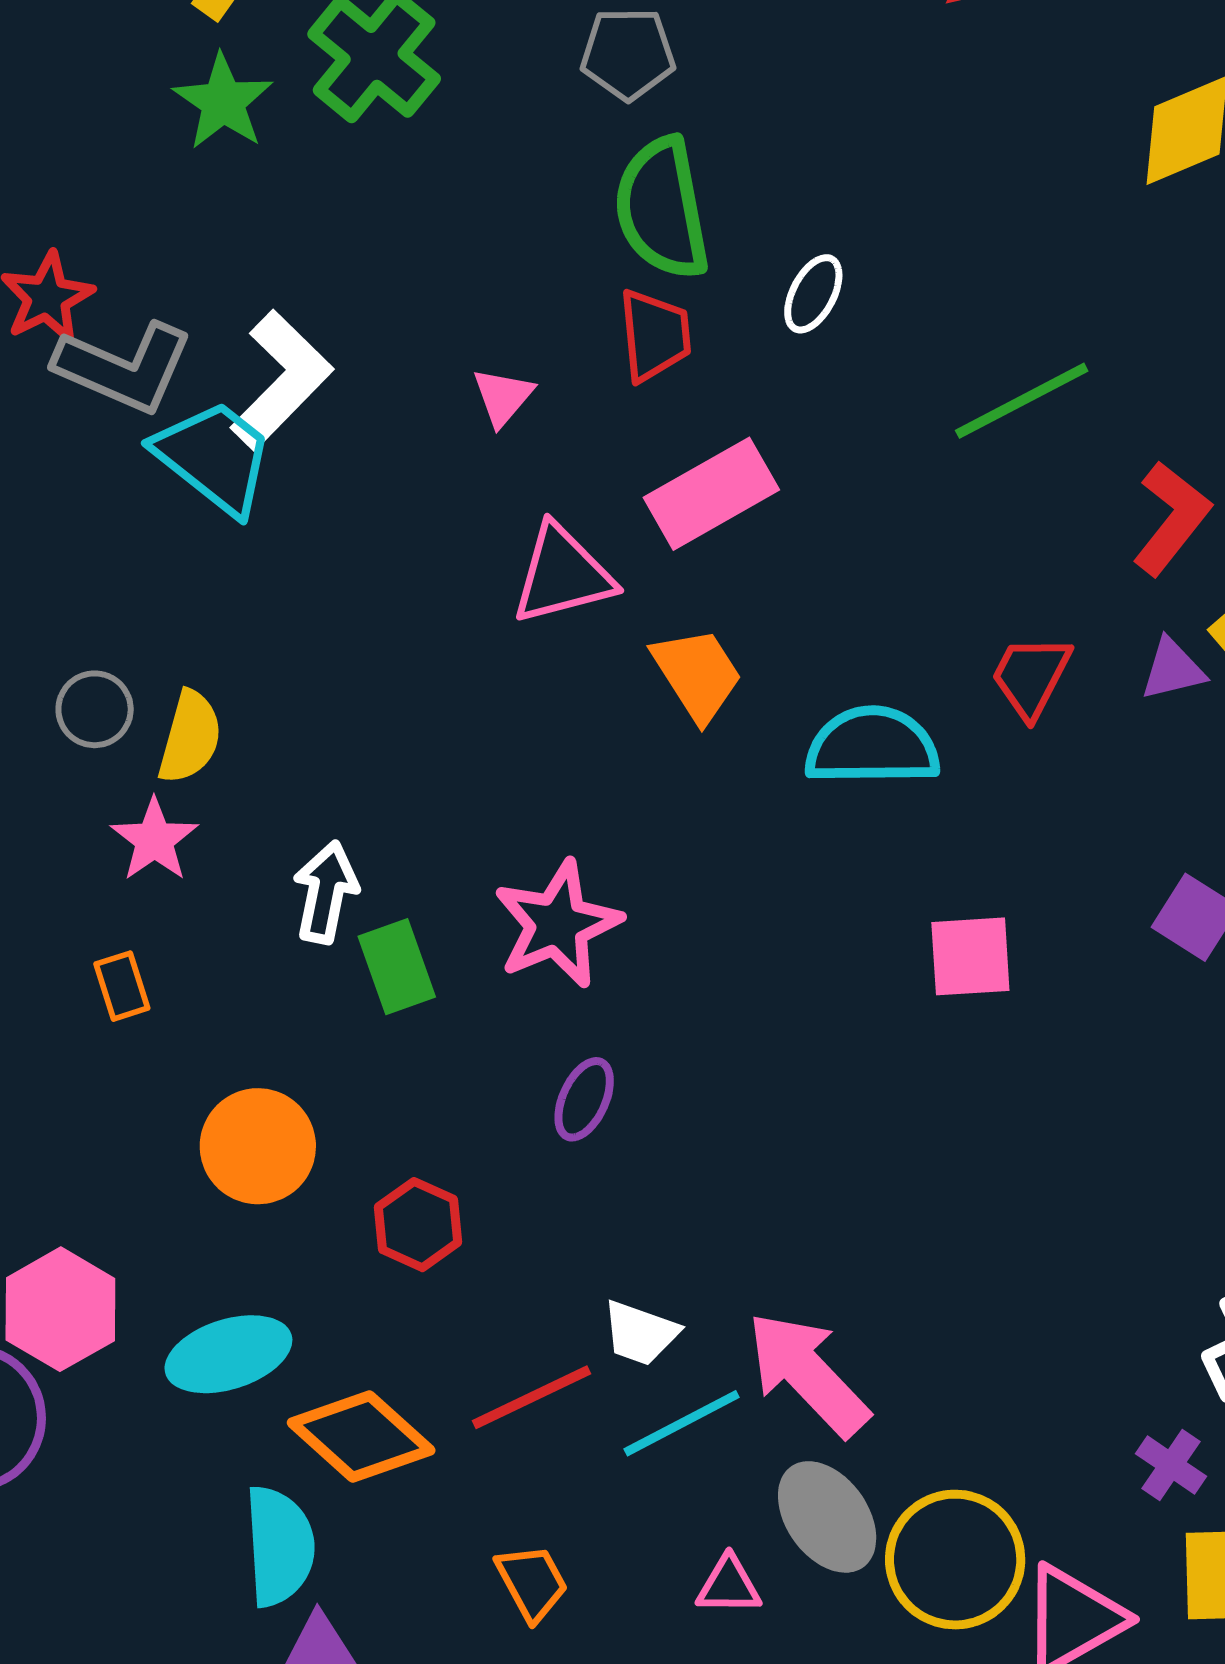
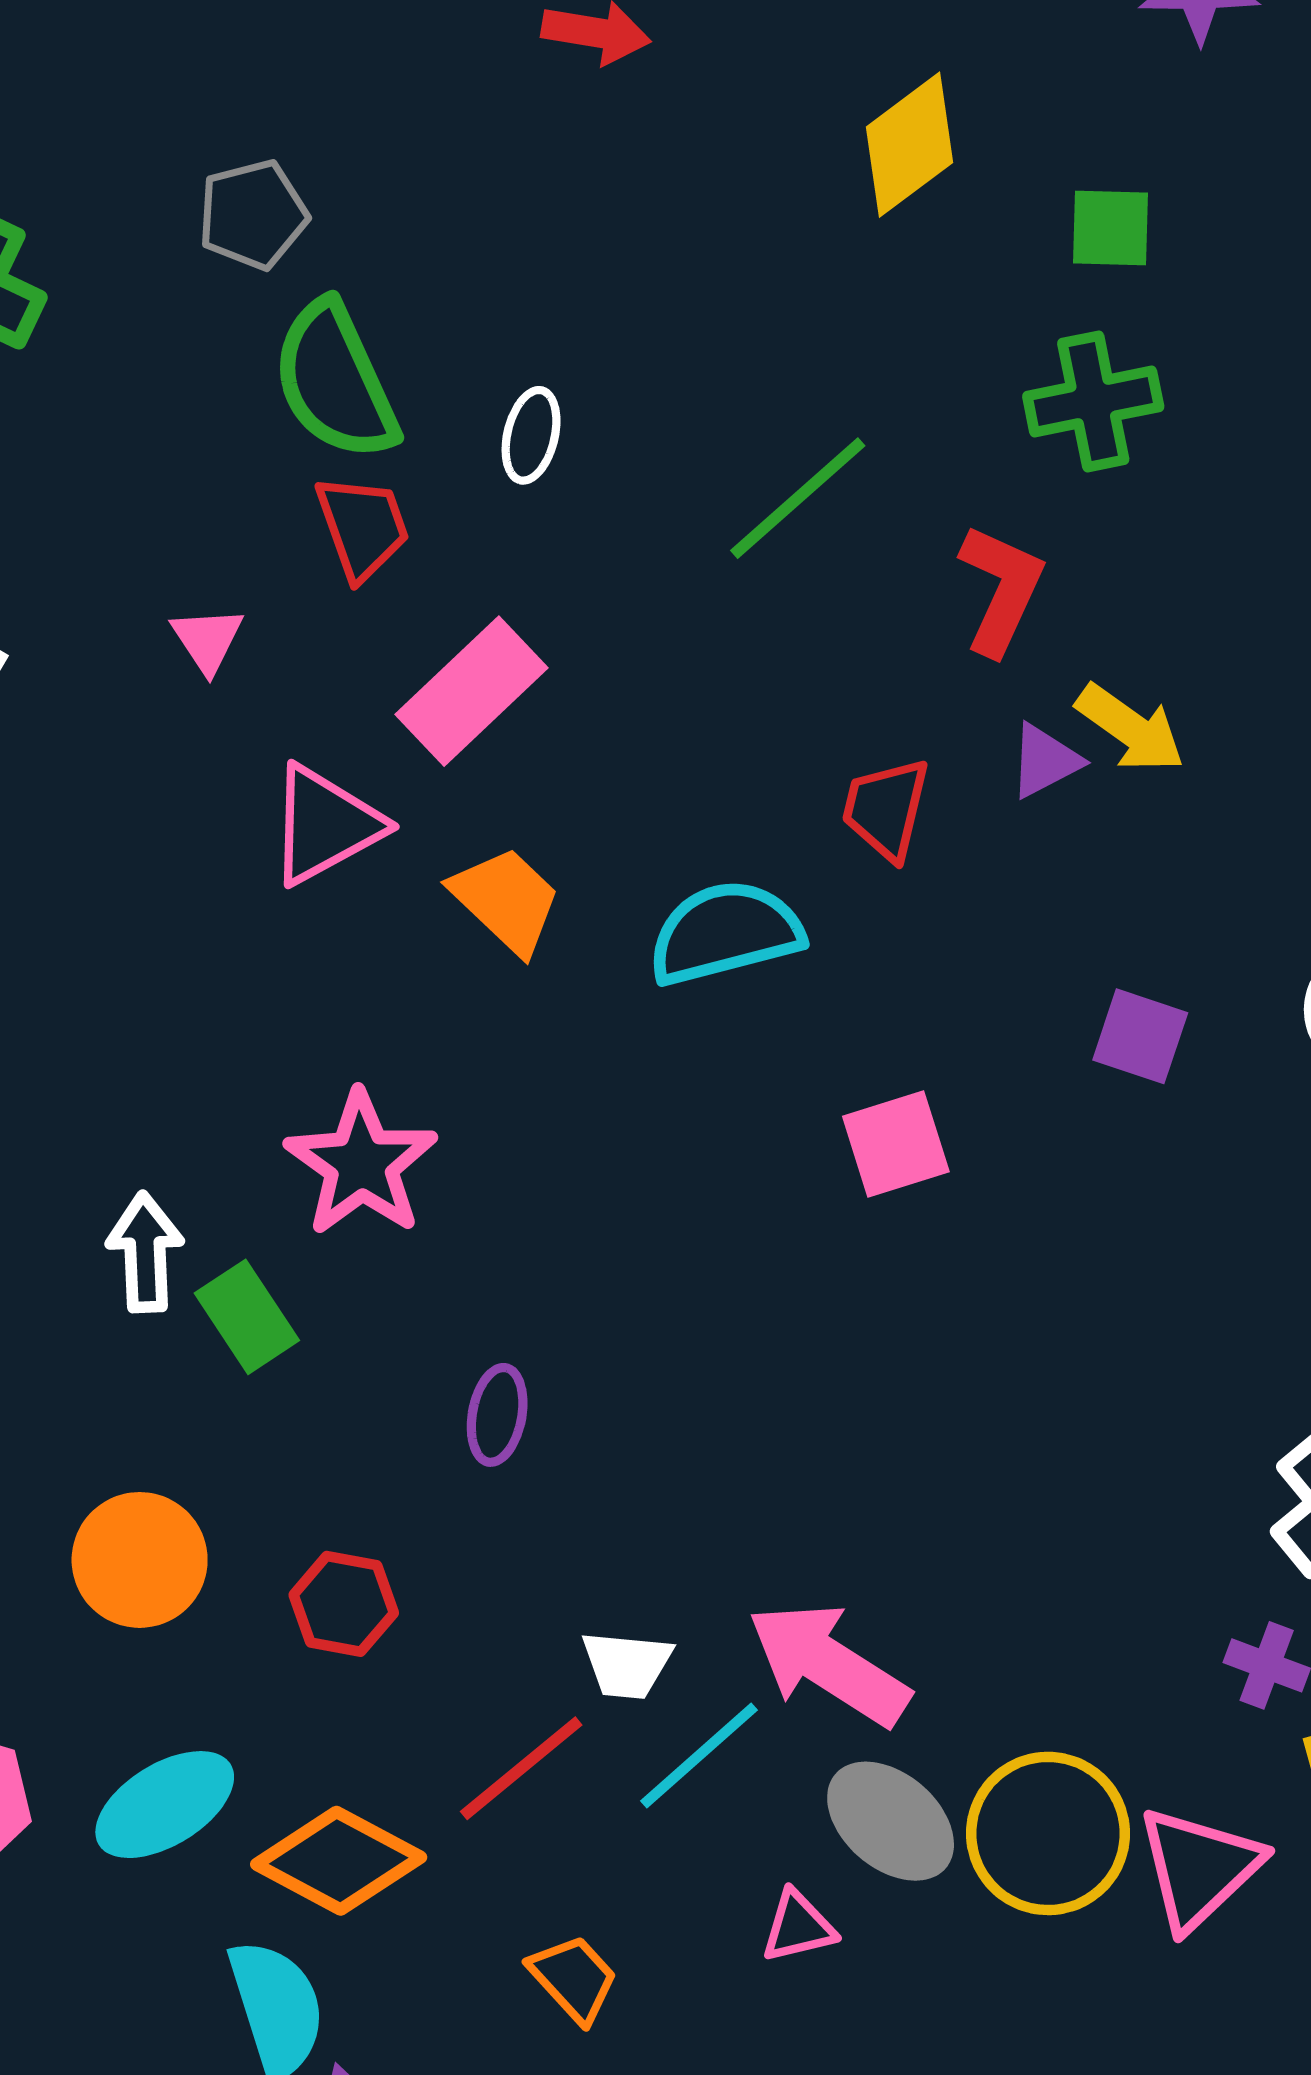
pink star: (557, 924) -> (361, 1164), moved

